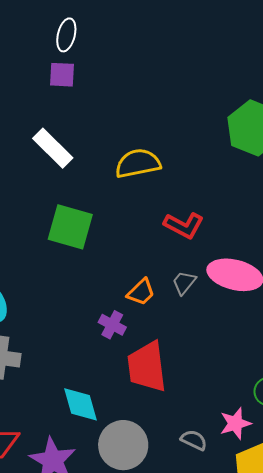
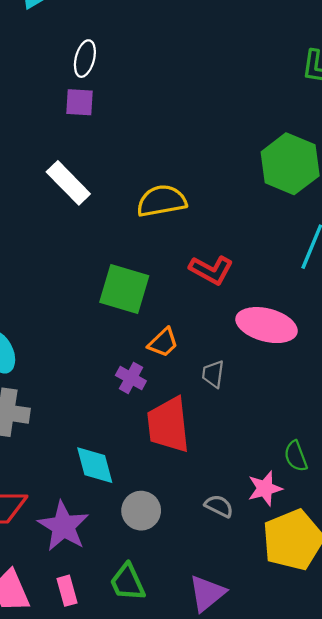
green square: (70, 227) -> (124, 289), moved
gray trapezoid: (184, 283) -> (213, 374), moved, turned -32
gray circle: (123, 445) -> (141, 511), size x0.7

